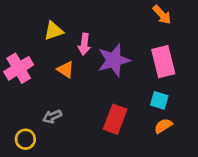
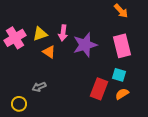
yellow triangle: (53, 31) -> (40, 34), moved
pink cross: (19, 68) -> (15, 38), moved
red rectangle: (115, 119) -> (99, 89), moved

